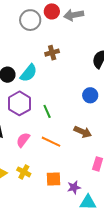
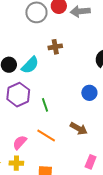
pink semicircle: (23, 140) -> (20, 142), moved
yellow cross: (24, 172) -> (16, 163), turned -32

